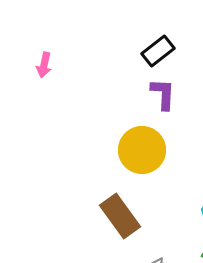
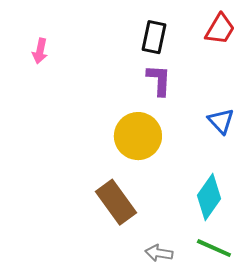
black rectangle: (158, 51) -> (154, 37), turned -40

